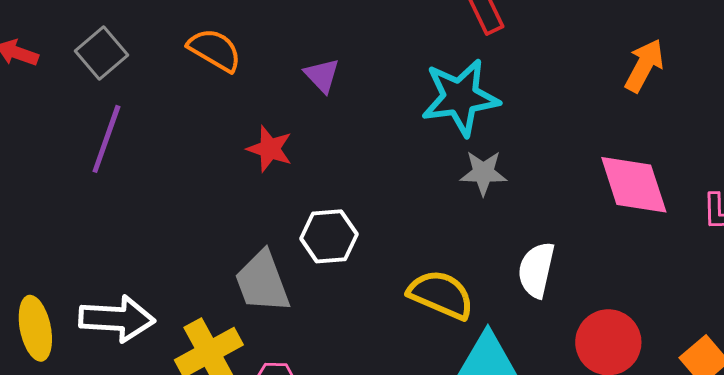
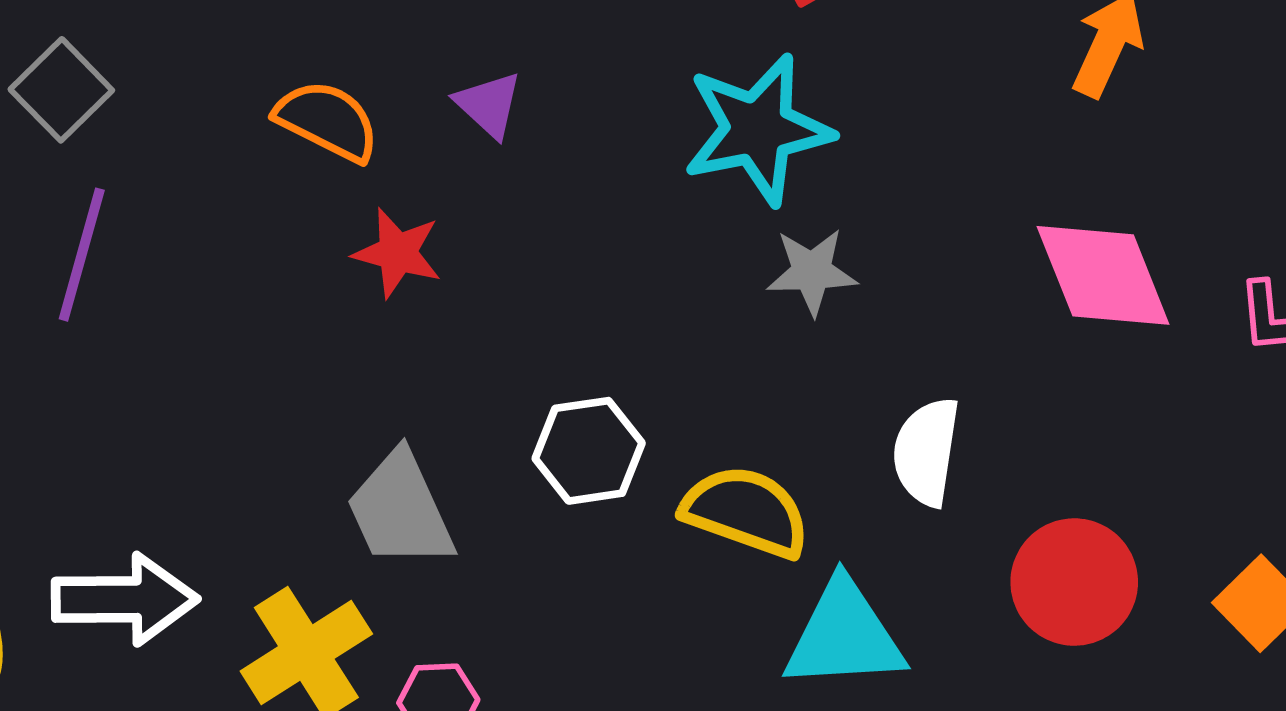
orange semicircle: (215, 50) -> (327, 121), moved
white hexagon: (329, 236) -> (589, 451), moved

